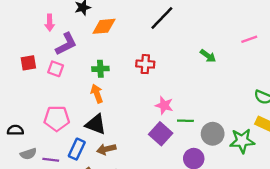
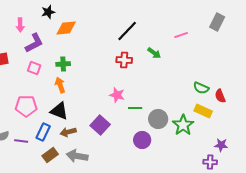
black line: (162, 18) -> (127, 31), moved
pink line: (249, 39) -> (181, 35), moved
red cross: (145, 64) -> (124, 60), moved
pink square: (56, 69) -> (34, 68), moved
purple square: (161, 134) -> (100, 125), moved
green star: (242, 141) -> (183, 125), turned -30

